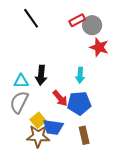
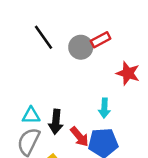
gray circle: (92, 25) -> (81, 47), moved
black arrow: (41, 75) -> (56, 122), moved

